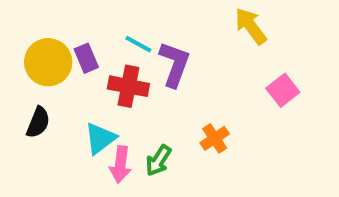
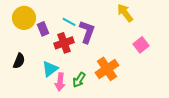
yellow circle: (48, 62) -> (24, 18), moved
red cross: (128, 86) -> (64, 43), turned -30
orange cross: (215, 138) -> (107, 69), size x1.6

